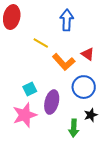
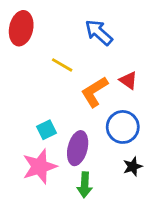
blue arrow: (67, 20) -> (99, 32), turned -50
orange L-shape: (64, 62) -> (95, 92), turned 100
green arrow: (74, 128) -> (85, 185), moved

